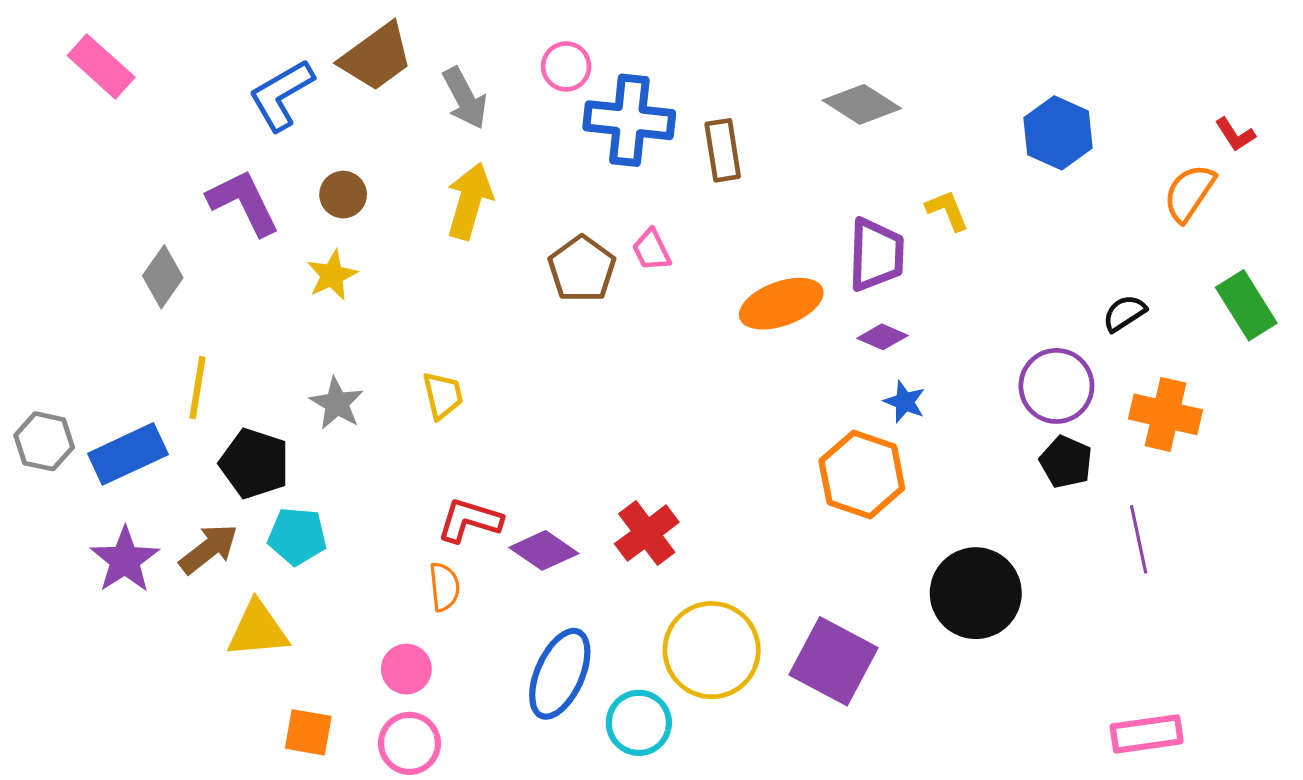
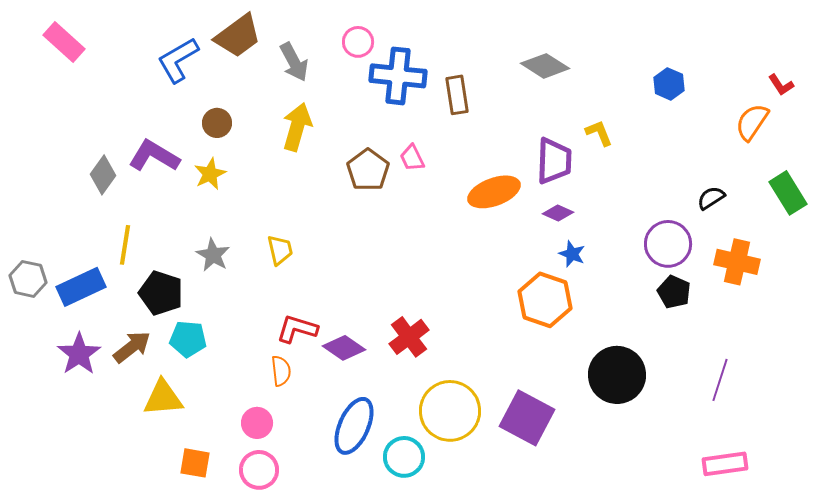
blue hexagon: (1058, 133) -> (669, 84), size x0.7
purple L-shape: (243, 202) -> (154, 156), moved, turned -33
purple line: (1139, 539) -> (720, 380), moved, turned 30

